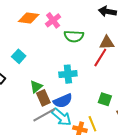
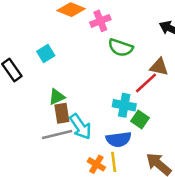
cyan cross: (68, 74) -> (124, 105), moved
green square: (105, 99) -> (140, 120), moved
blue semicircle: (63, 101) -> (119, 139), moved
cyan arrow: (62, 117) -> (80, 127), moved

